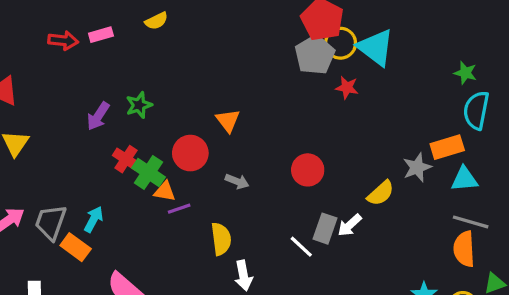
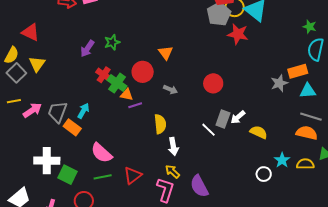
red star: (347, 88) -> (238, 34), size x1.5
yellow semicircle: (381, 193) -> (259, 132), moved, turned -114
orange semicircle: (464, 249) -> (307, 133), turned 105

